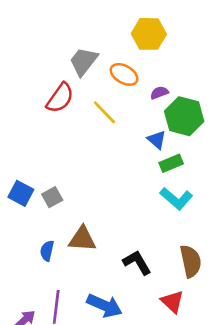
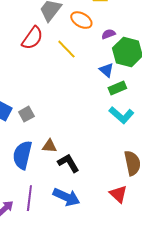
brown triangle: (82, 239) -> (49, 146), size x0.7
blue semicircle: (47, 251) -> (22, 155), size x1.8
black L-shape: (137, 262) -> (68, 163), moved

